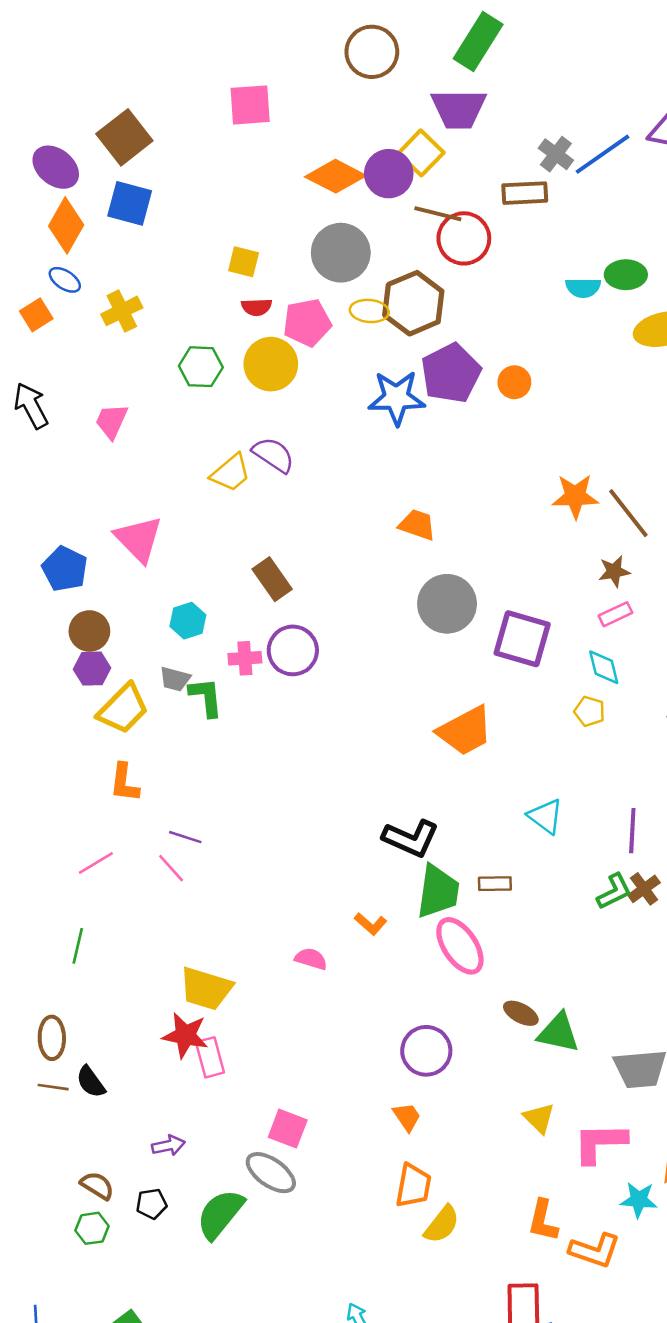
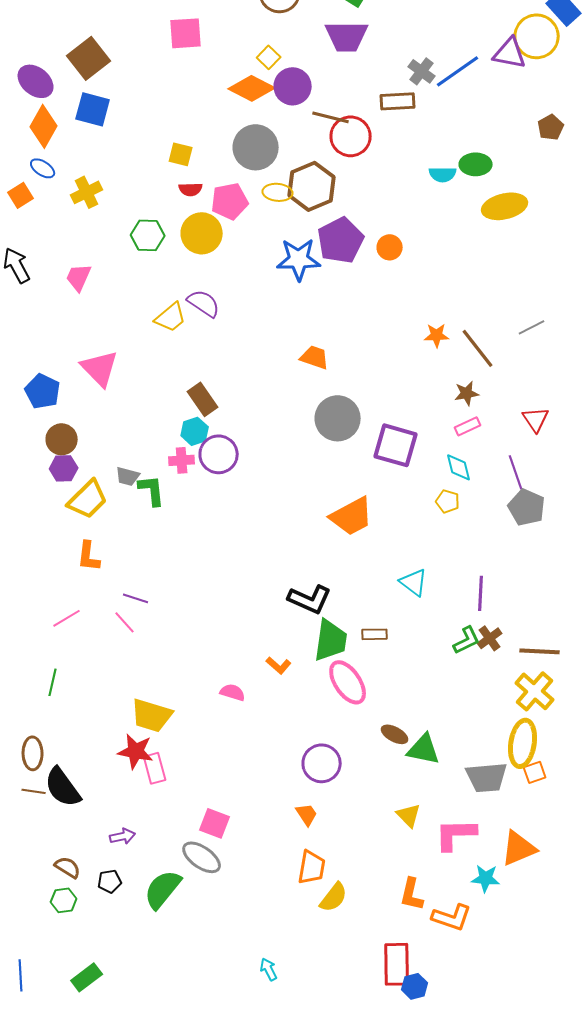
yellow square: (421, 153) -> (269, 57), moved, size x0.7
orange star: (575, 496) -> (437, 335), size x0.7
cyan hexagon: (188, 621) -> (195, 431), moved
black semicircle: (91, 1082) -> (63, 787), size x1.6

